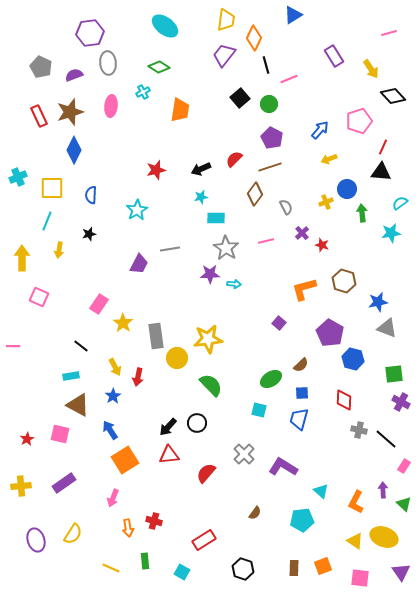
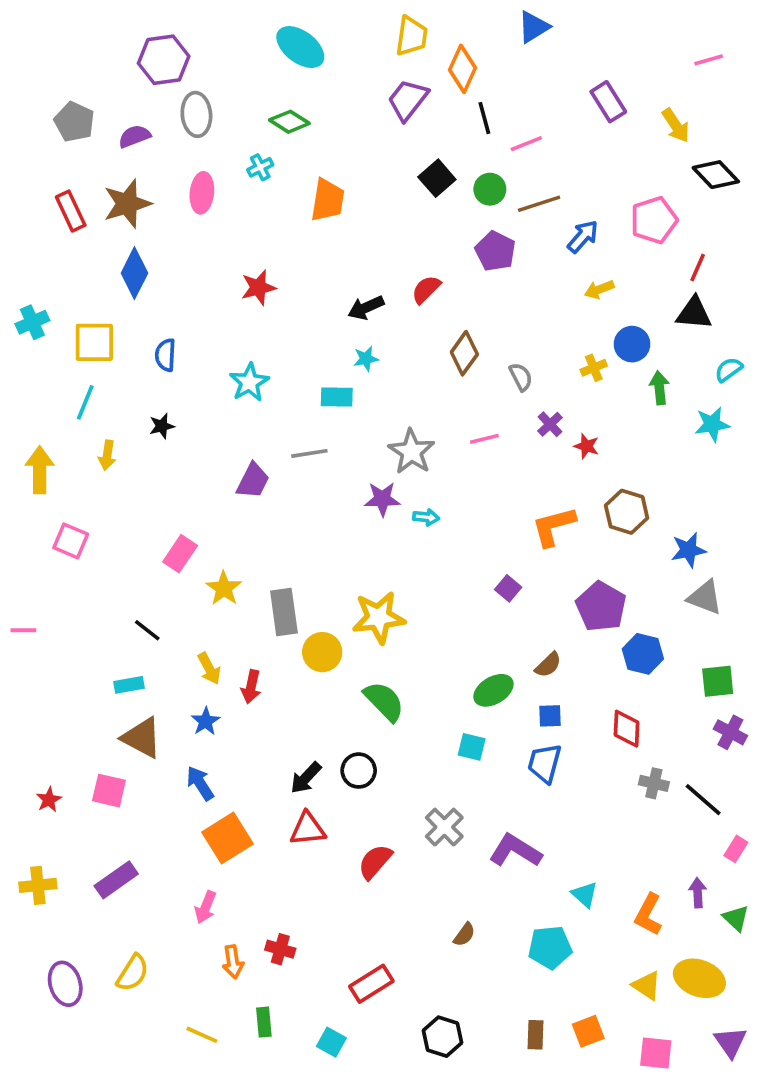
brown line: (270, 167) -> (539, 204), moved
red star: (156, 170) -> (258, 288), moved
cyan rectangle: (216, 218) -> (337, 397), moved

